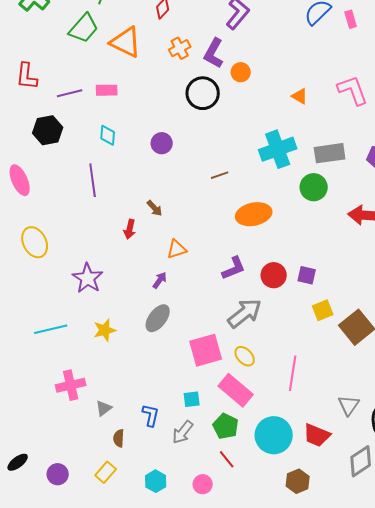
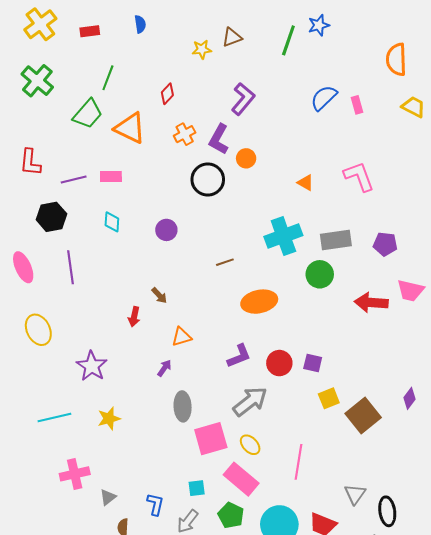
purple line: (93, 180) -> (71, 267), moved
gray ellipse: (158, 318) -> (183, 406), moved, turned -40

